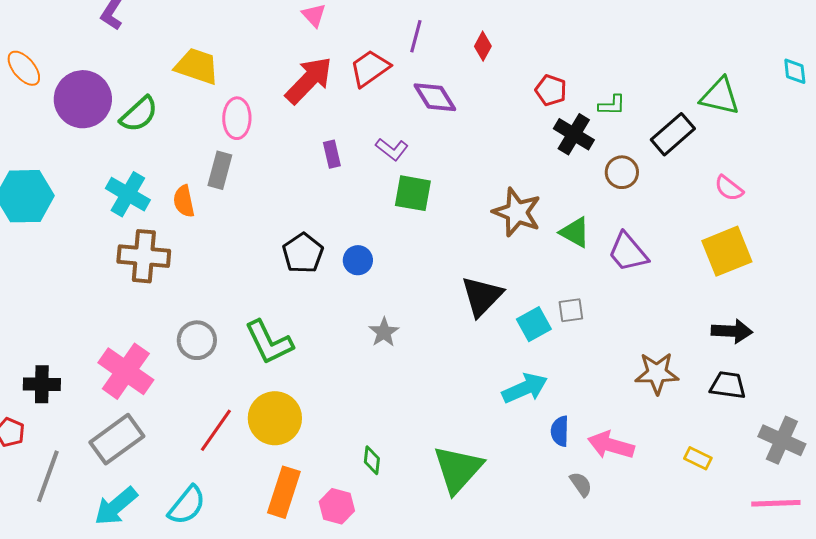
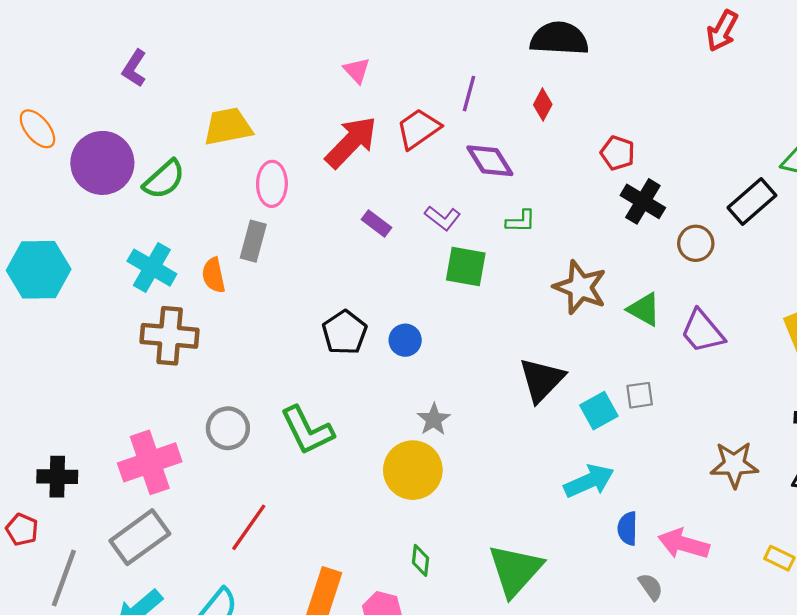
yellow trapezoid: (197, 66) -> (228, 127), turned -30
green L-shape: (612, 105) -> (521, 221), moved
purple rectangle: (332, 154) -> (377, 223), turned -40
pink cross: (126, 371) -> (150, 462), turned 36
yellow circle: (275, 418) -> (413, 470), moved

